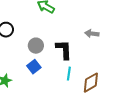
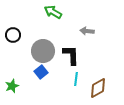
gray arrow: (92, 34) -> (87, 31), moved
gray circle: (36, 46) -> (43, 51), size x1.5

